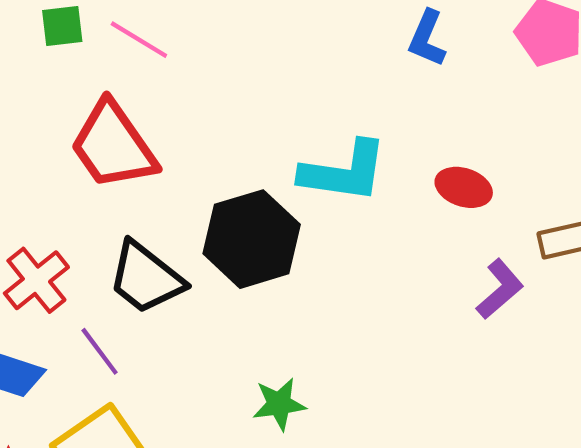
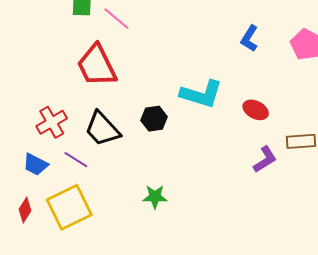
black hexagon: (252, 239) -> (154, 119), size x0.6
purple line: (100, 351) -> (76, 160), turned -30

